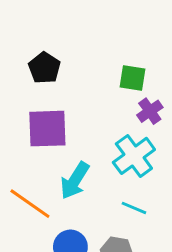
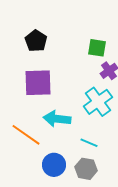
cyan arrow: (75, 181) -> (57, 119), turned 64
cyan line: (134, 208) -> (89, 143), moved

